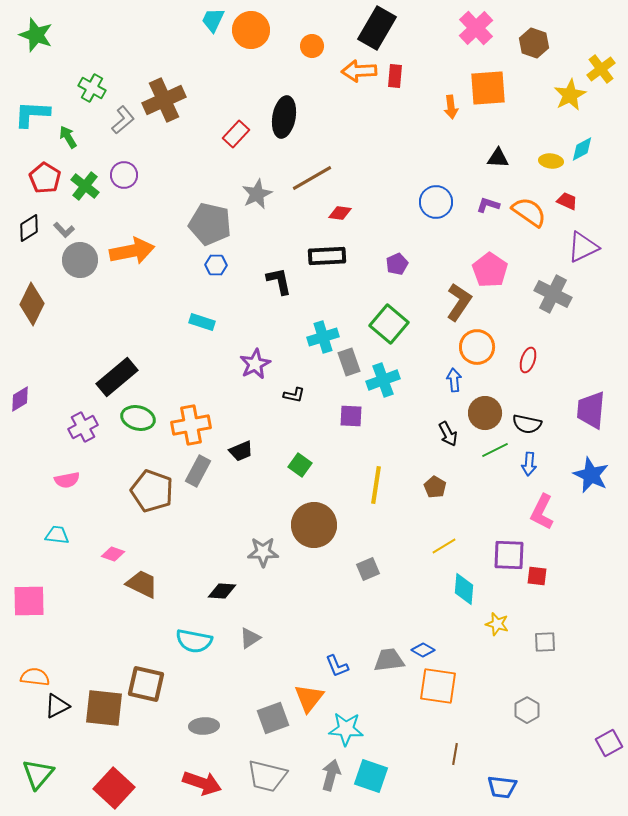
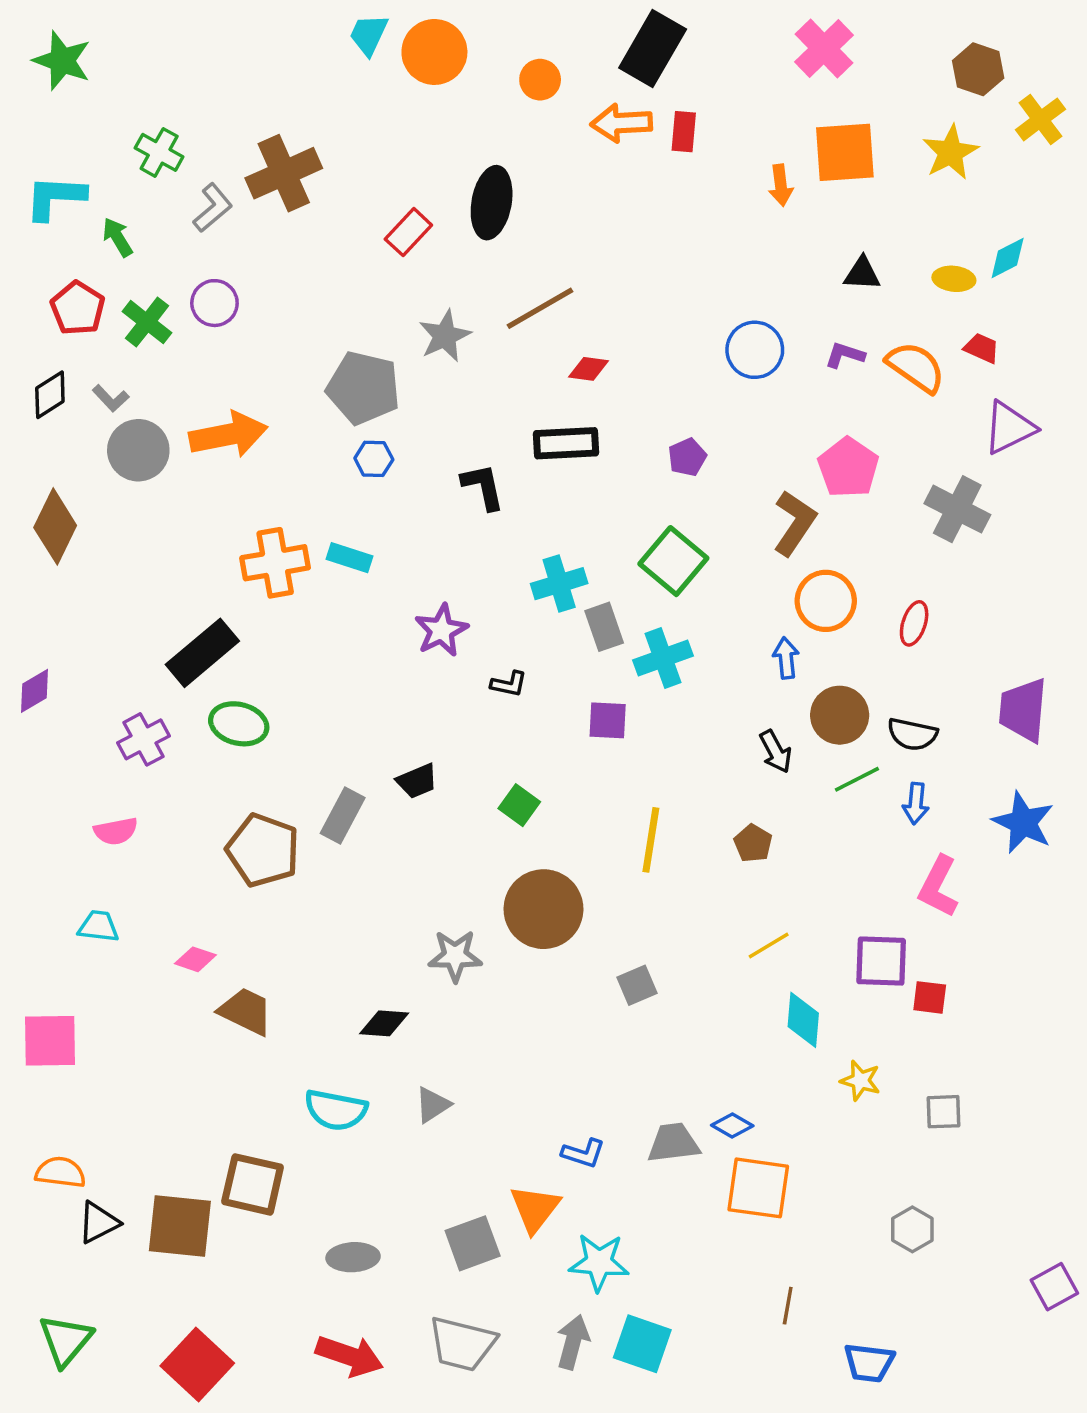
brown hexagon: (534, 43) -> (978, 69), moved
yellow star: (570, 95) -> (950, 152), moved
orange cross: (191, 425) -> (275, 563), moved
blue L-shape: (337, 666) -> (583, 1153), turned -50

